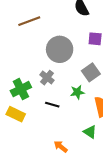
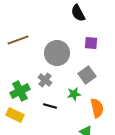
brown line: (29, 21) -> (18, 40), moved

